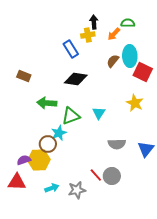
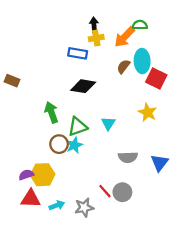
black arrow: (94, 22) -> (94, 25), moved
orange arrow: (114, 34) -> (125, 37), size x1.5
blue rectangle: (71, 49) -> (78, 53), turned -48
brown rectangle: (24, 76) -> (12, 81), moved
green arrow: (47, 103) -> (51, 112), turned 66
cyan star: (59, 133) -> (74, 145), moved
brown circle: (48, 144) -> (59, 144), moved
red triangle: (17, 182) -> (31, 199), moved

